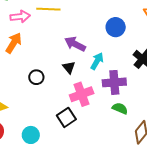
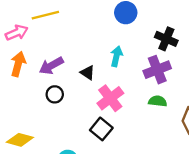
purple arrow: (75, 44) -> (51, 66), moved, turned -40
purple cross: (114, 82) -> (157, 70), moved

